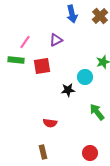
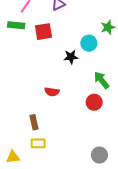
brown rectangle: (43, 152) -> (34, 122), moved
red circle: (90, 153) -> (94, 102), moved

